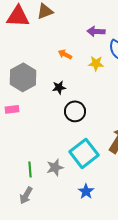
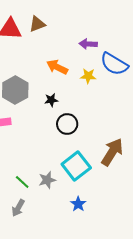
orange arrow: (65, 54) -> (57, 67), size x1.5
green line: (30, 169) -> (22, 182), turned -42

